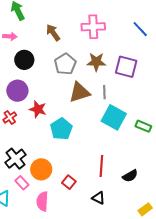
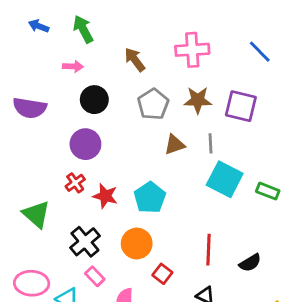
brown triangle: (79, 92) -> (175, 145), size x0.7
red star: (38, 109) -> (105, 196), moved
orange circle: (41, 169) -> (137, 244), moved

